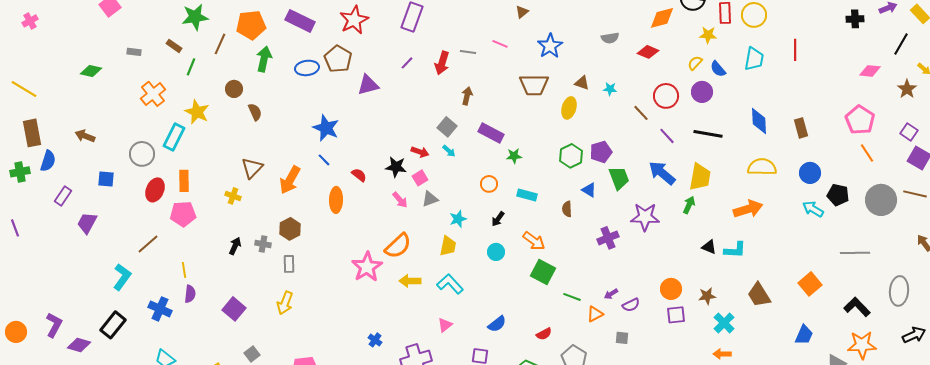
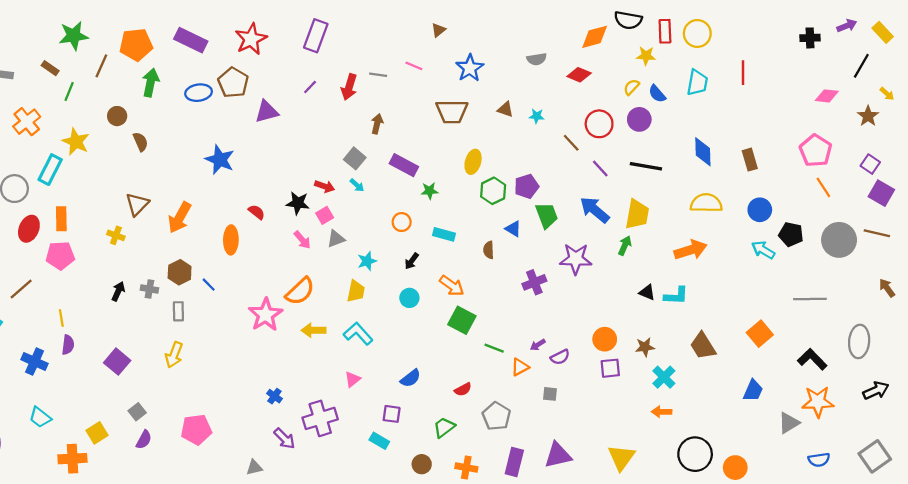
yellow ellipse: (569, 108) -> (473, 162), moved
blue line: (324, 160) -> (209, 285), moved

